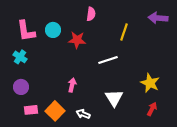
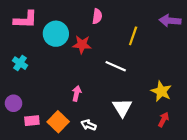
cyan circle: (53, 30) -> (56, 34), size x1.5
pink L-shape: (26, 31) -> (25, 20), moved, turned -80
white line: (108, 60) -> (116, 66), turned 42
purple circle: (21, 87) -> (14, 103), moved

